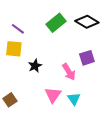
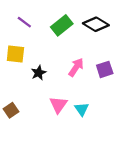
purple line: (18, 29) -> (24, 22), moved
purple square: (87, 58) -> (105, 69), moved
pink arrow: (69, 72) -> (76, 67), moved, turned -114

